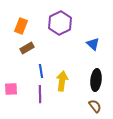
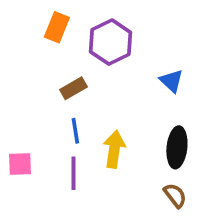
orange rectangle: (21, 26) -> (57, 27), moved
brown rectangle: (27, 48) -> (74, 88), moved

